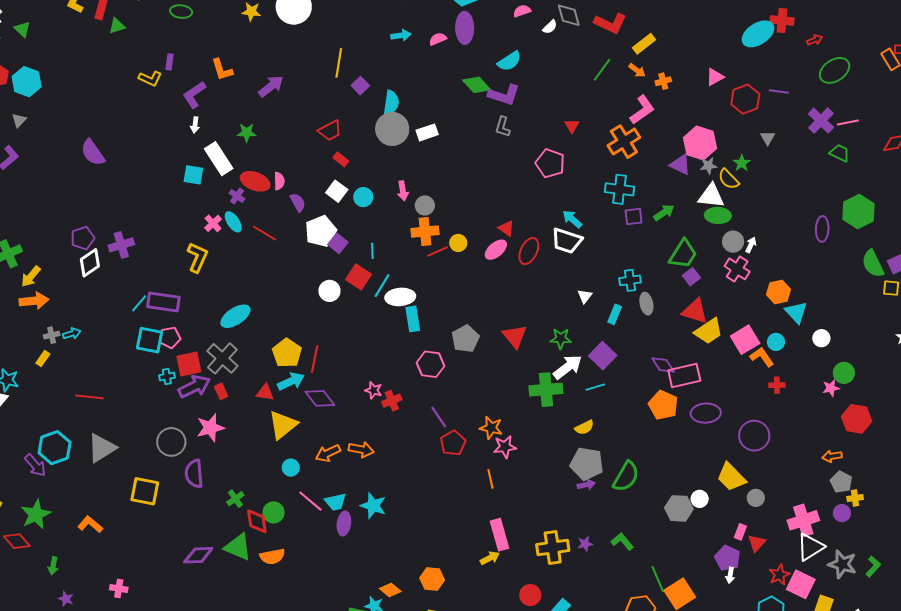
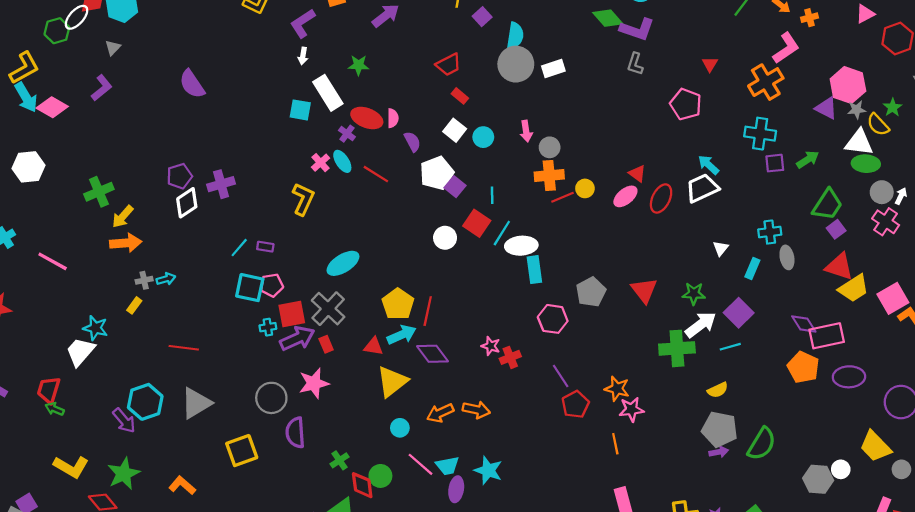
white trapezoid: (567, 241) -> (702, 188), turned 136
purple rectangle: (163, 302) -> (265, 247), size x0.5
yellow square: (145, 491) -> (242, 451), turned -32

